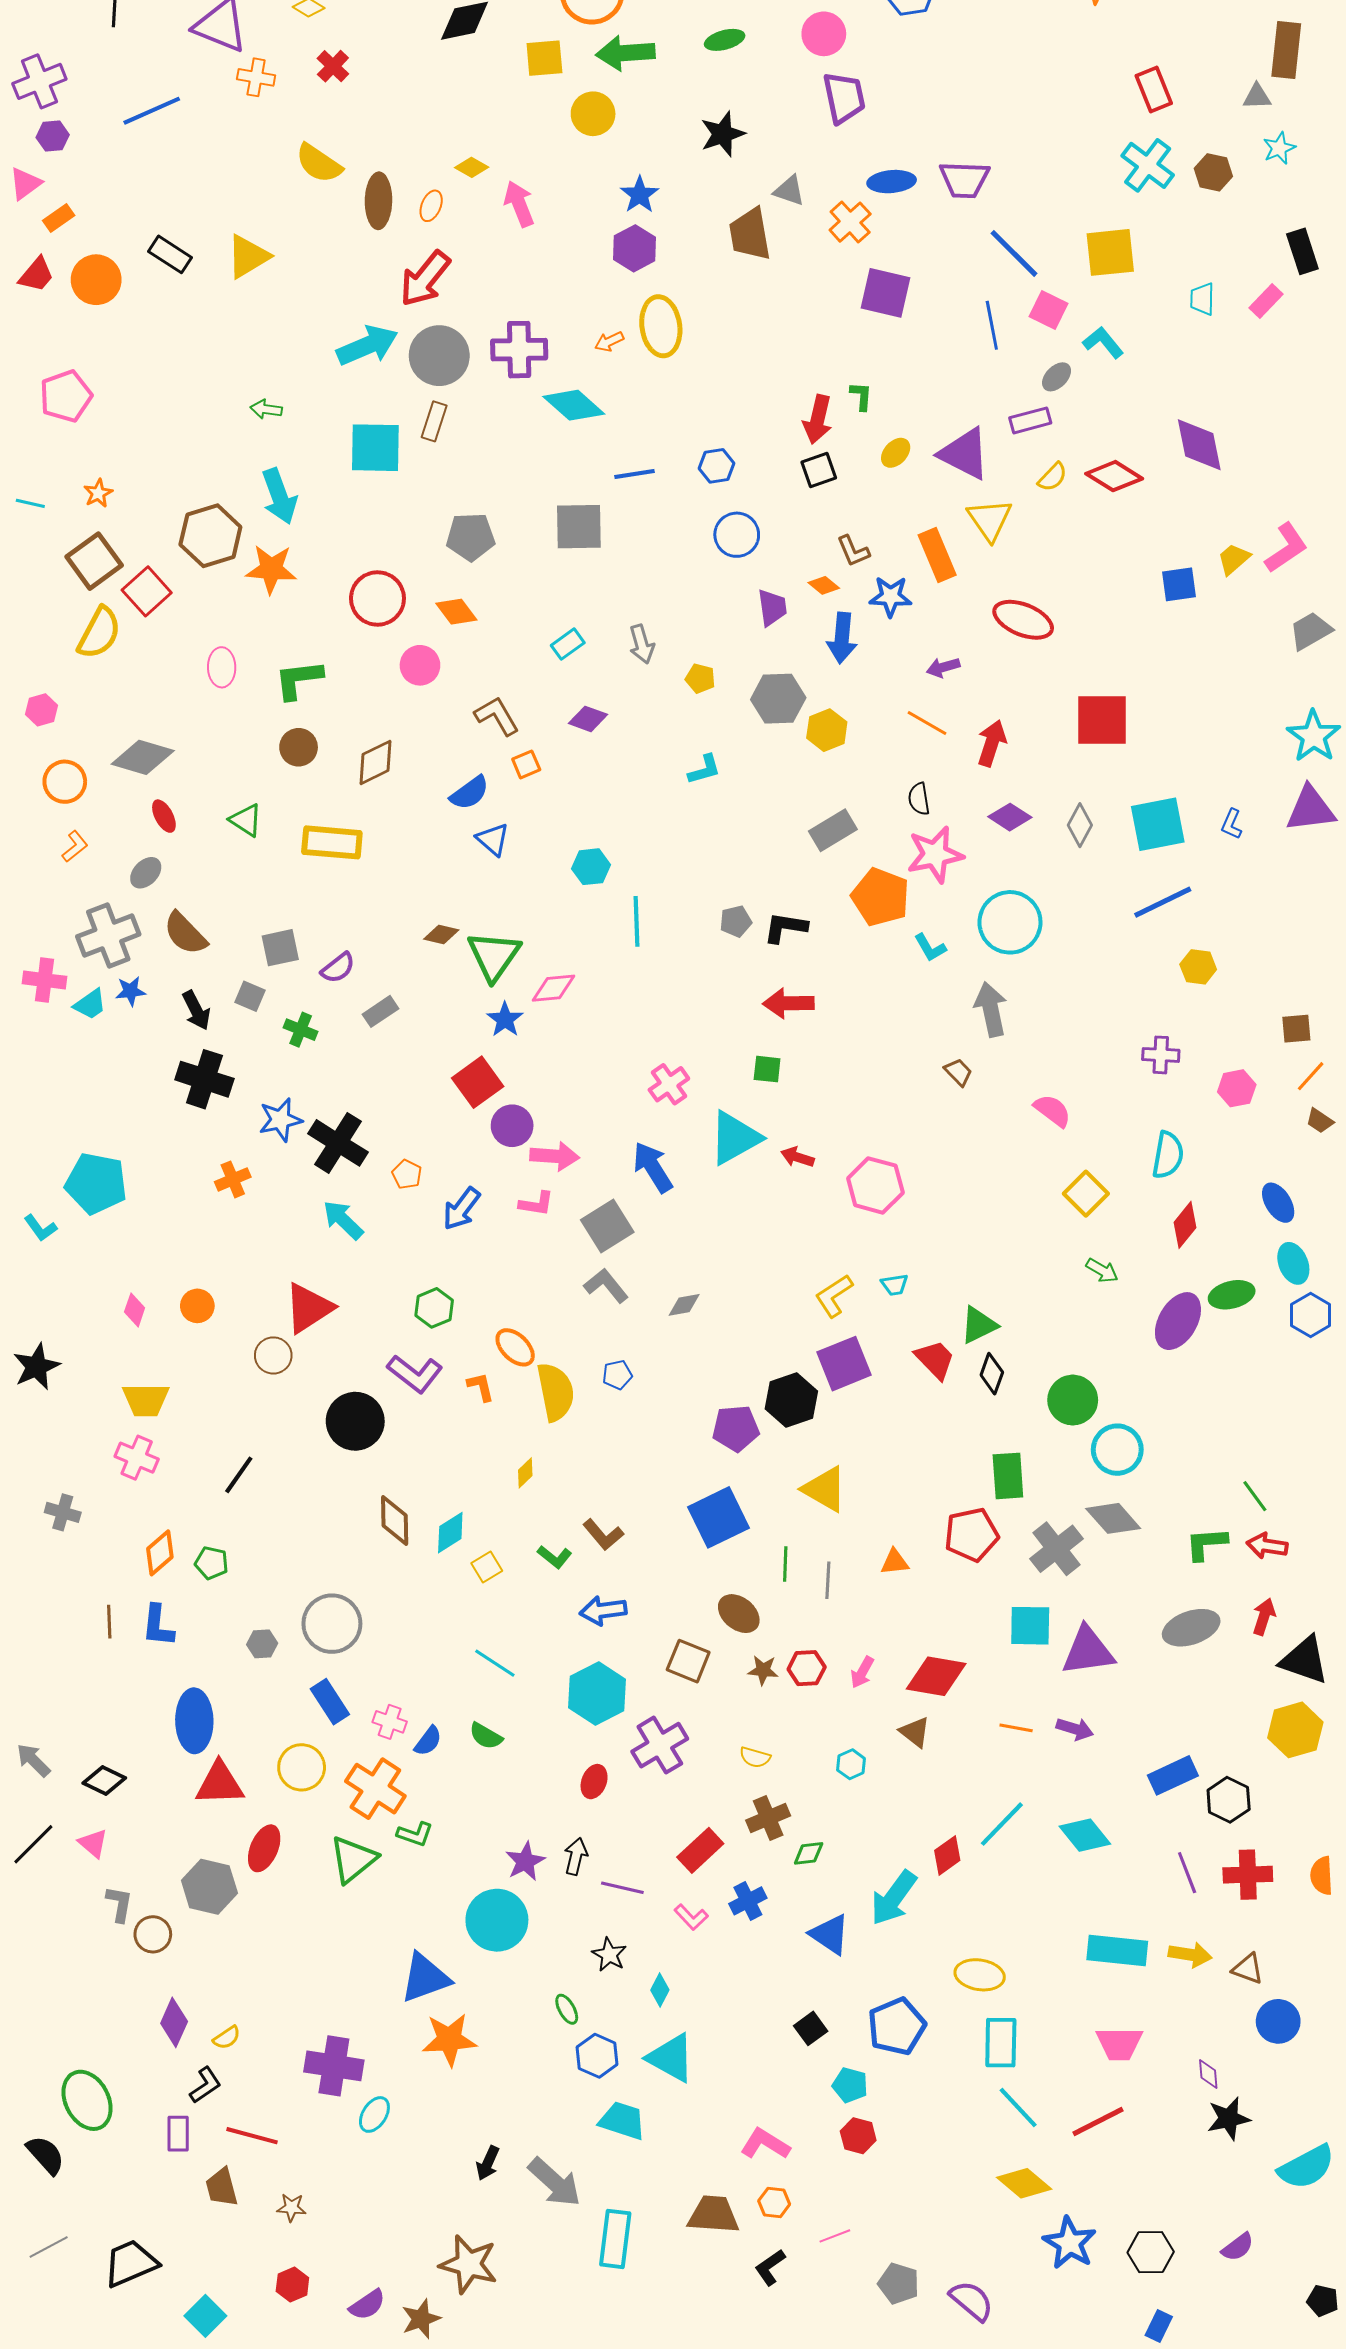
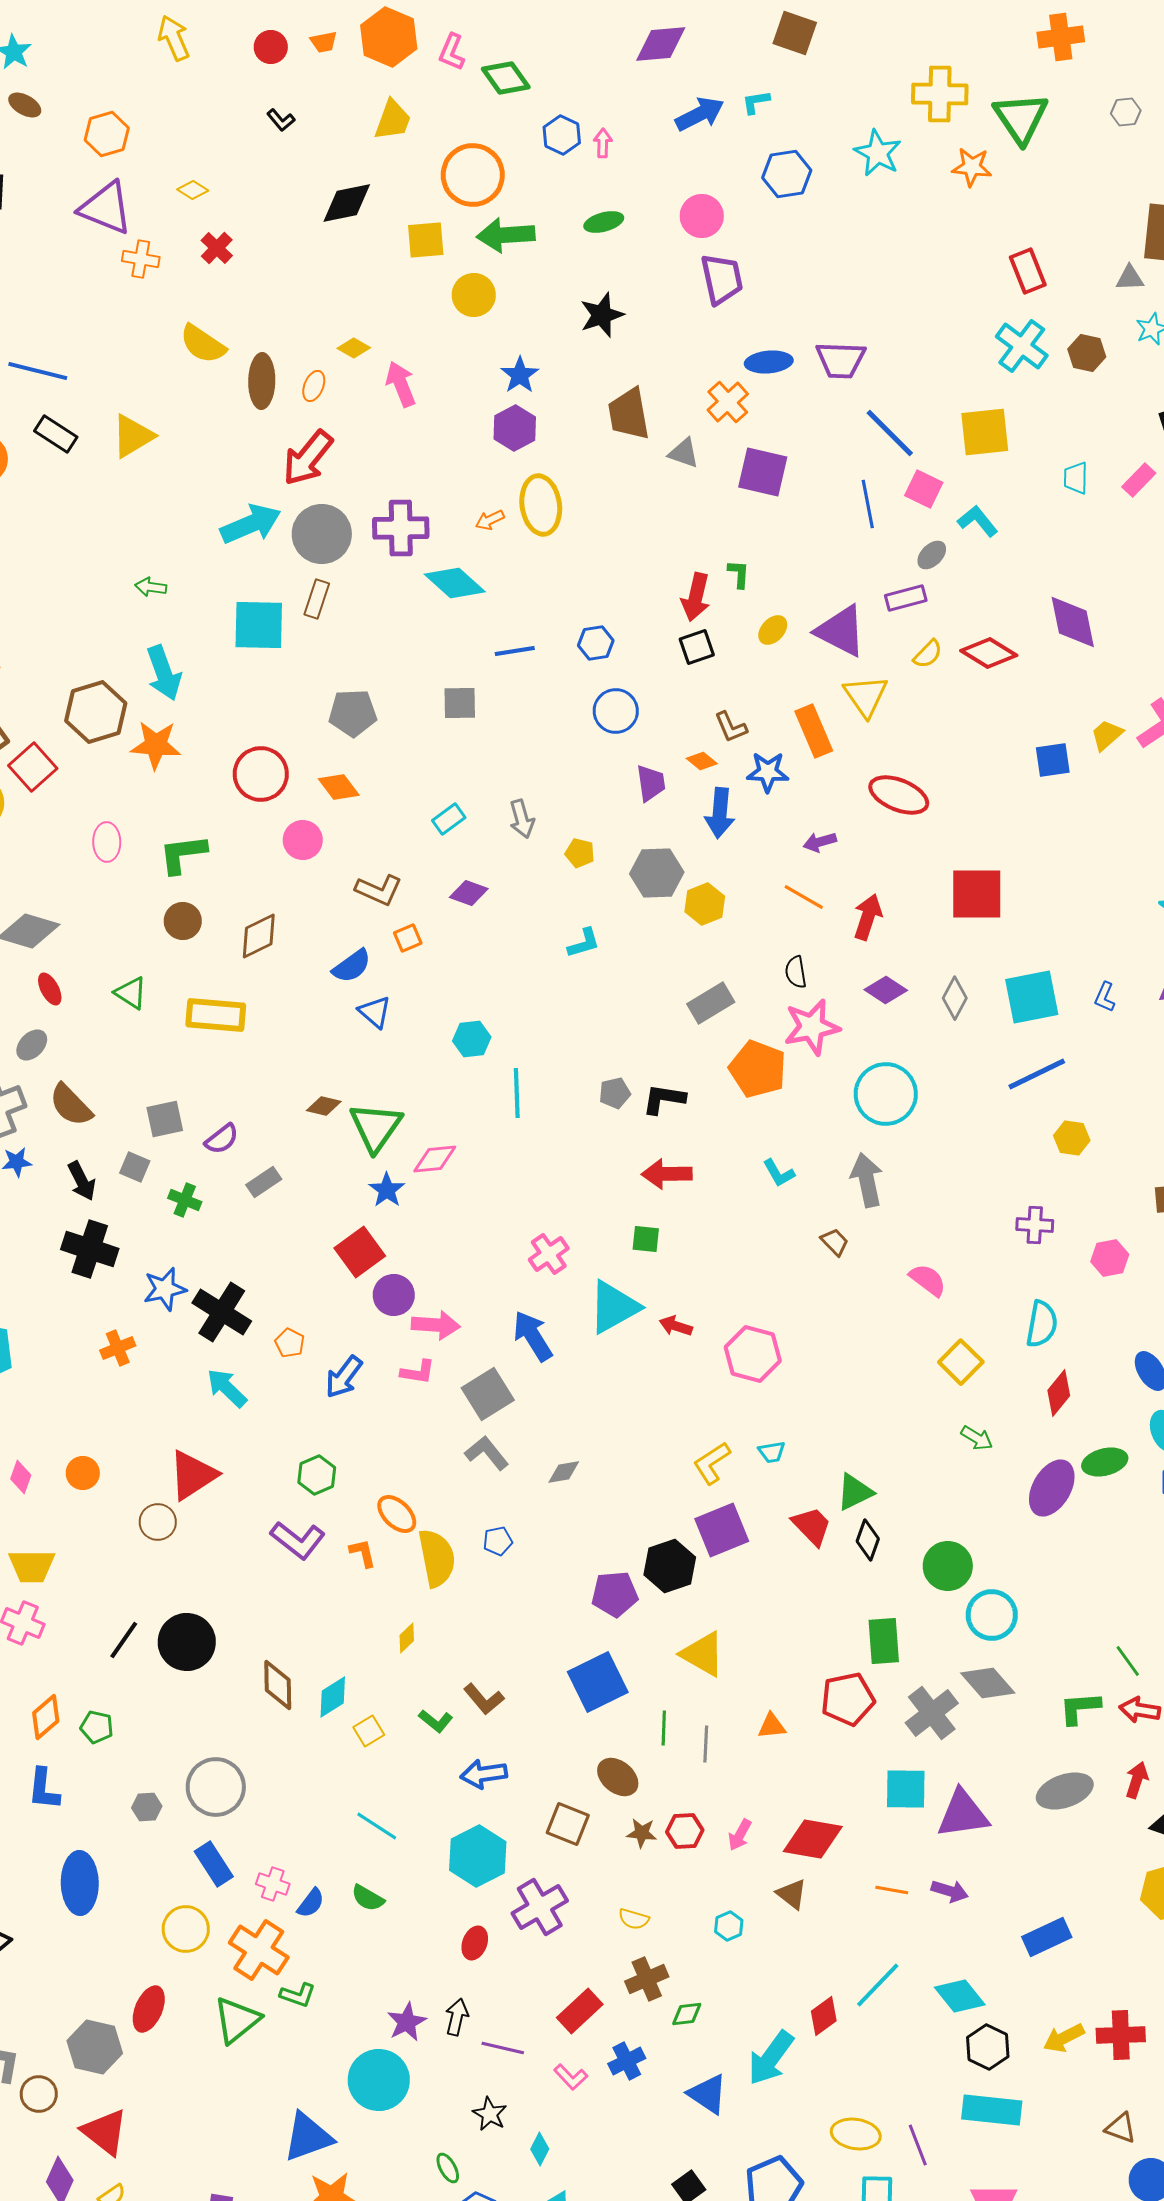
blue line: (152, 111) -> (38, 371), moved, turned 38
gray triangle: (789, 191) -> (684, 453), moved
gray square: (579, 527) -> (460, 703), size x0.7
brown L-shape: (497, 716) -> (379, 890), turned 144
cyan L-shape: (930, 948) -> (779, 1173), moved
black circle: (355, 1421) -> (187, 1642), moved
red triangle: (220, 1784) -> (105, 2132), moved, turned 40
black hexagon: (1229, 1800) -> (988, 2047), moved
purple line: (1187, 1873) -> (918, 2145), moved
yellow arrow: (1190, 1955) -> (1064, 2038), moved, turned 144

